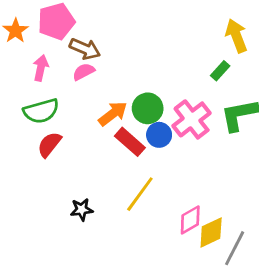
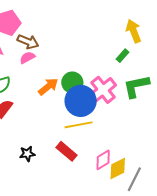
blue circle: (159, 135) -> (81, 101), size x1.8
red rectangle: (130, 142) -> (66, 151), moved
yellow line: (140, 194) -> (79, 125), moved, turned 44

